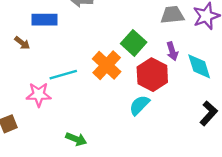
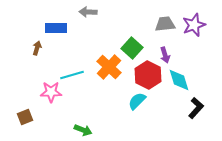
brown arrow: (22, 43) -> (37, 48), turned -112
cyan diamond: (199, 66) -> (179, 80), moved

